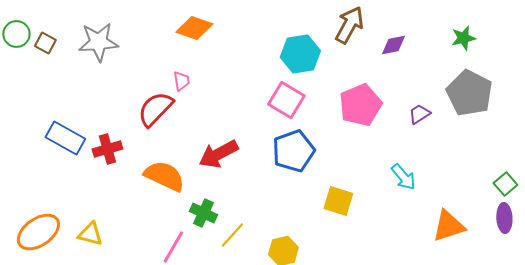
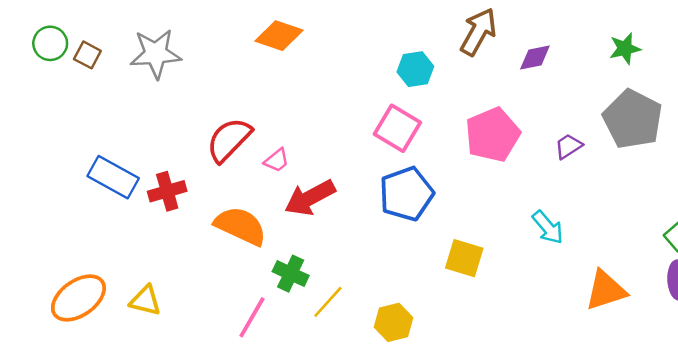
cyan hexagon: (300, 54) -> (415, 69), size x0.7
pink trapezoid: (181, 81) -> (276, 160), moved, turned 60

